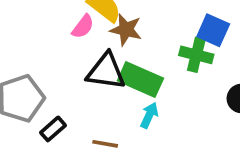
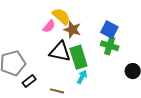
blue square: (213, 30) -> (109, 30), moved
green rectangle: (140, 79) -> (78, 57), turned 45

